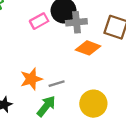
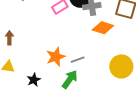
yellow circle: (93, 104) -> (121, 66), moved

